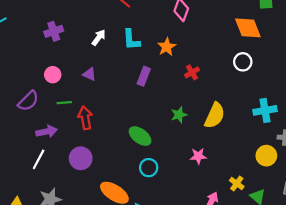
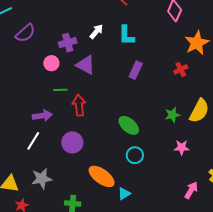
purple cross: (54, 31) -> (68, 43), moved
orange star: (167, 47) -> (197, 43), moved, size x1.4
purple triangle: (89, 74) -> (86, 65), size x1.5
purple semicircle: (28, 101) -> (25, 33), moved
green star: (179, 115) -> (172, 115), moved

